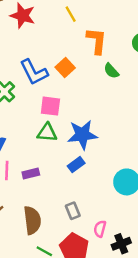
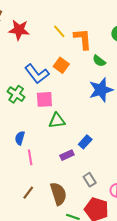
yellow line: (71, 14) -> (59, 31), moved
pink square: (50, 106) -> (44, 99), moved
blue star: (82, 135) -> (101, 90), moved
purple rectangle: (31, 174) -> (67, 155), moved

